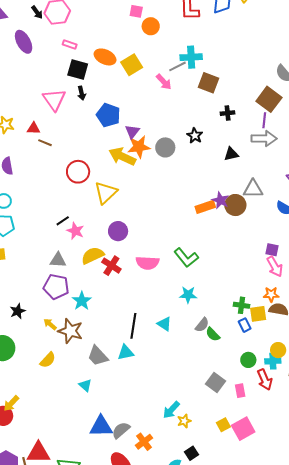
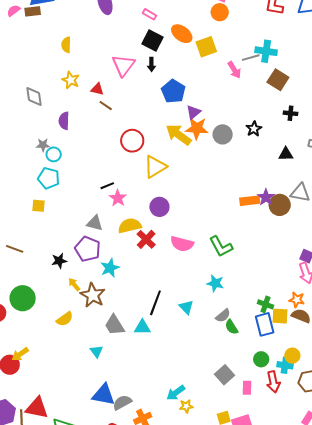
orange circle: (151, 26) -> (220, 12), moved
black star: (18, 311) -> (59, 261), moved
blue rectangle: (245, 325) -> (265, 324), size x1.6

